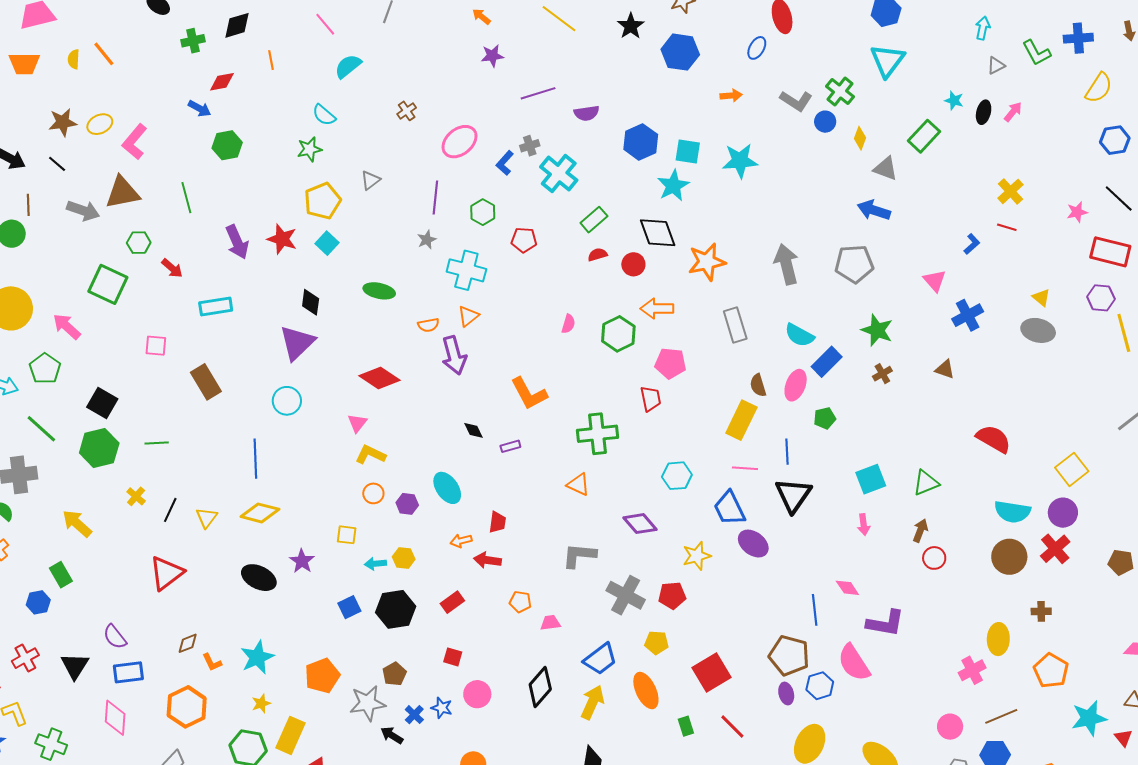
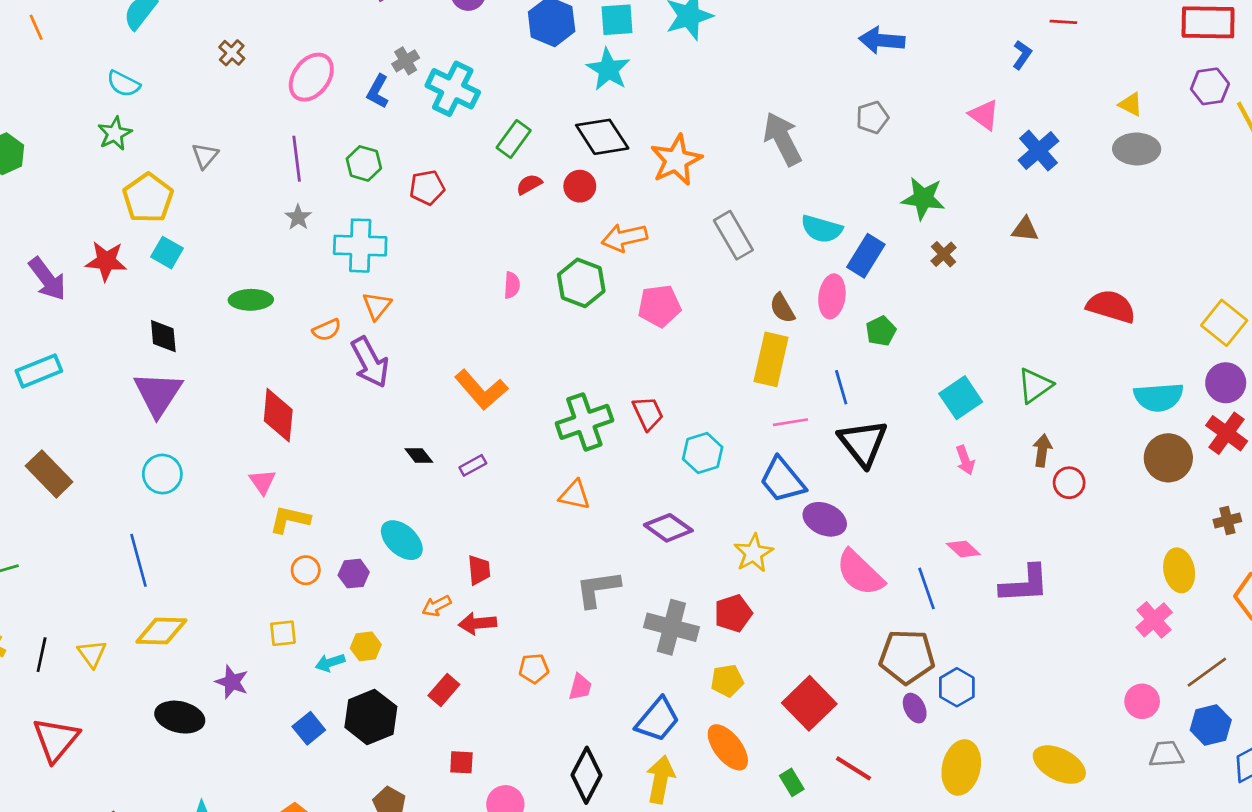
gray pentagon: (854, 264) -> (872, 117), size x0.6
red diamond: (380, 378) -> (278, 415), turned 75
red trapezoid: (651, 399) -> (648, 413), moved
pink trapezoid: (550, 623) -> (580, 687), turned 125
pink semicircle: (854, 663) -> (860, 573), moved

